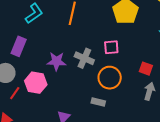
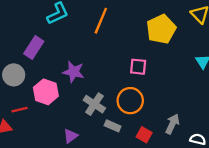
gray cross: (84, 58) -> (94, 104), moved
red square: (146, 69) -> (144, 135), moved
red line: (15, 93) -> (19, 110), moved, turned 32

